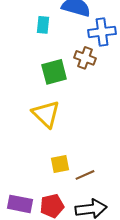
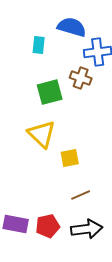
yellow square: (60, 164) -> (70, 158), moved

